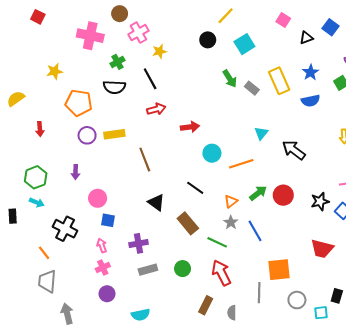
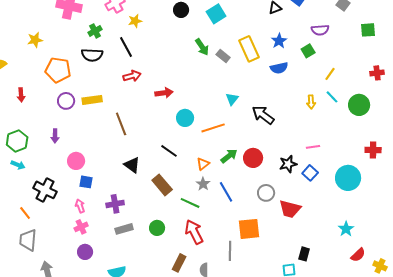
gray circle: (297, 300) -> (266, 193), moved

